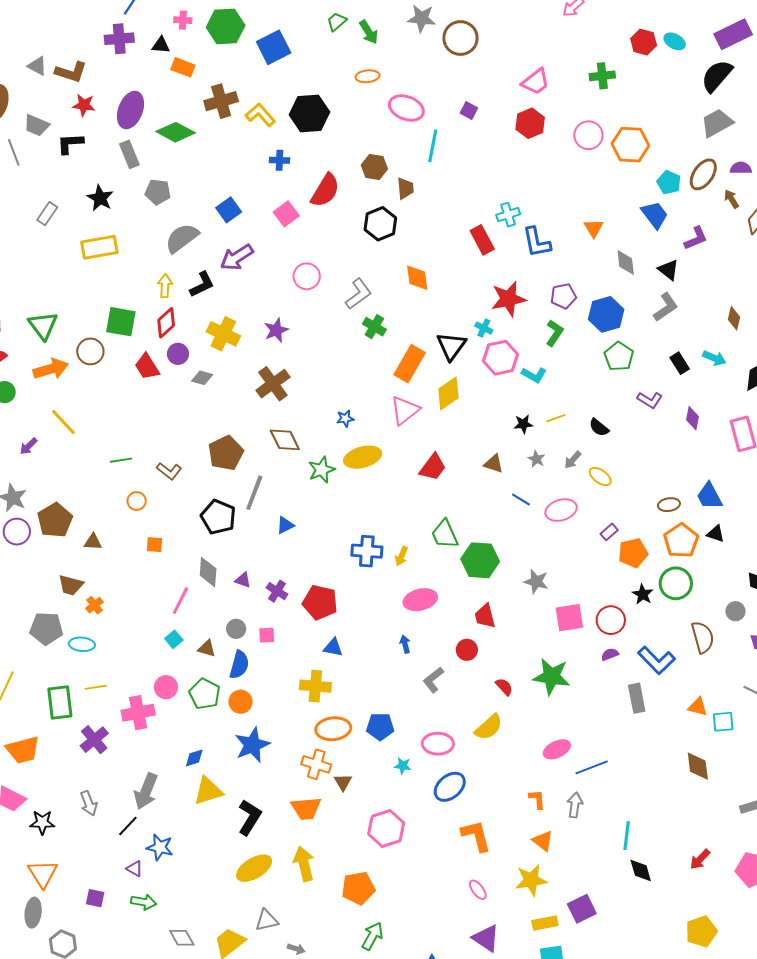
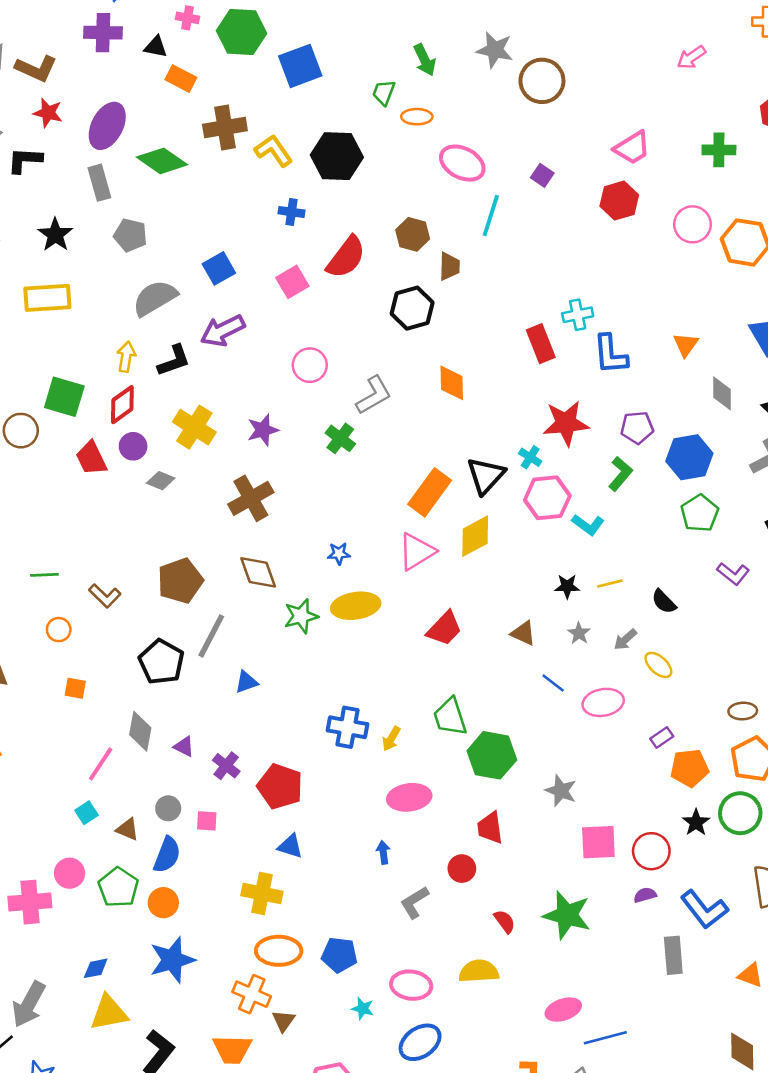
green trapezoid: (337, 22) -> (384, 93), moved, turned -35
green cross: (374, 327) -> (340, 438), moved
yellow semicircle: (489, 727) -> (479, 971), turned -148

